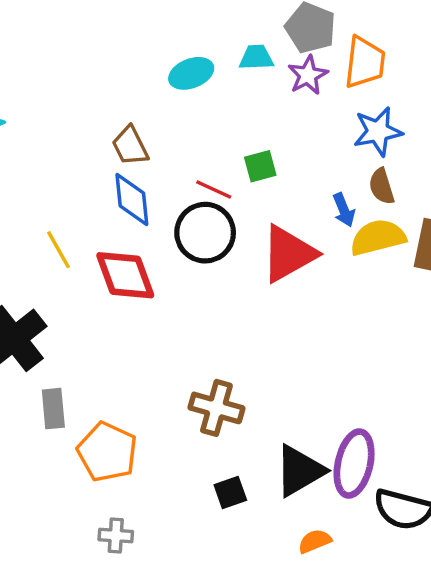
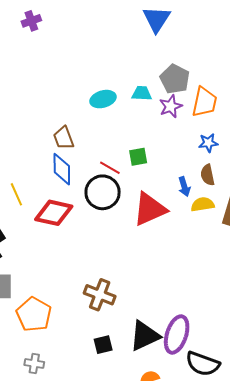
blue star: (378, 131) -> (208, 143), size x0.7
yellow semicircle: (378, 237) -> (203, 204), size x0.7
red diamond: (125, 275) -> (54, 213), turned -63

